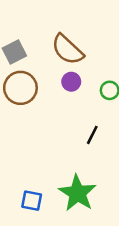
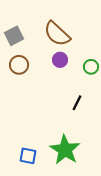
brown circle: (20, 88) -> (19, 65), size x0.7

